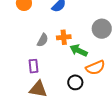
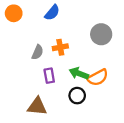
green arrow: (79, 50) -> (79, 73), moved
purple rectangle: (33, 66) -> (49, 76), moved

